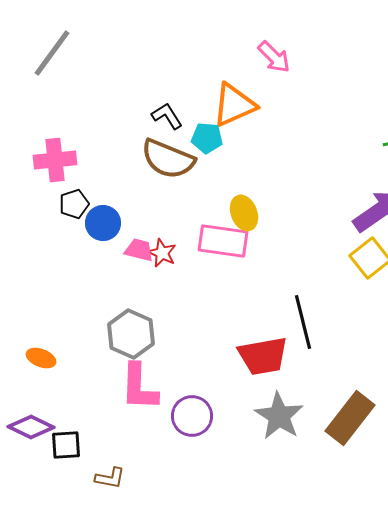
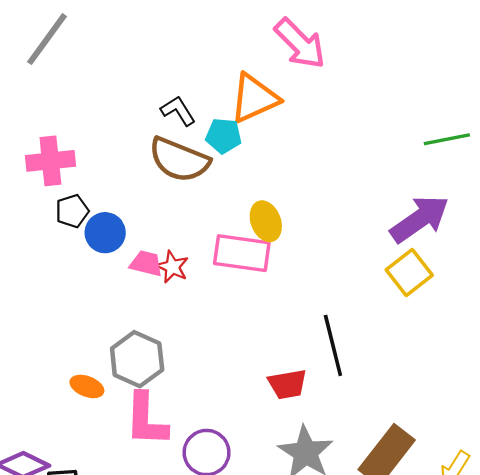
pink arrow: (274, 57) -> (300, 44), size x1.4
red trapezoid: (263, 356) -> (287, 384), size x0.7
orange ellipse: (41, 358) -> (87, 386), moved

